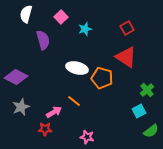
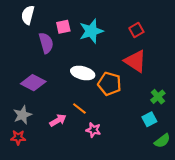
pink square: (61, 17) -> (63, 27), moved, turned 32
cyan star: (85, 29) -> (91, 31), size x1.6
purple diamond: (16, 77) -> (33, 83), moved
red star: (45, 129) -> (18, 138), moved
pink star: (87, 137) -> (93, 130), moved

